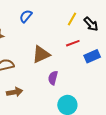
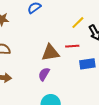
brown triangle: (41, 54) -> (50, 53), moved

